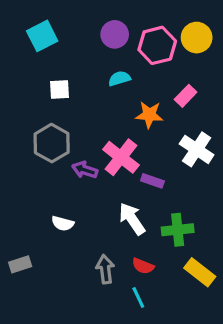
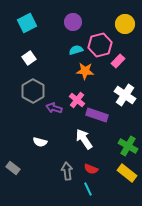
pink hexagon: (157, 45) -> (100, 45), moved
white square: (60, 90) -> (29, 58), moved, turned -32
orange star: (149, 115) -> (85, 71), moved
pink cross: (121, 157) -> (77, 100), size x0.7
purple rectangle: (152, 181) -> (97, 115), size x1.5
green cross: (178, 230) -> (128, 146), moved, turned 36
gray rectangle: (20, 264) -> (13, 168), turned 56

